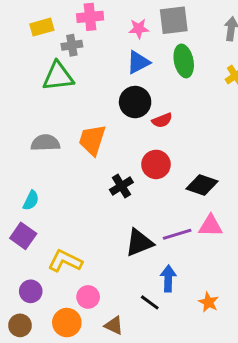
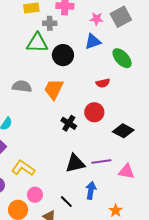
gray square: (174, 20) -> (121, 17), turned -30
green ellipse: (184, 61) -> (122, 58), moved, turned -40
black circle: (135, 102) -> (63, 55), moved
black cross: (121, 186) -> (69, 123), turned -35
pink triangle: (211, 226) -> (126, 172), moved
black line: (150, 302) -> (66, 202), moved

